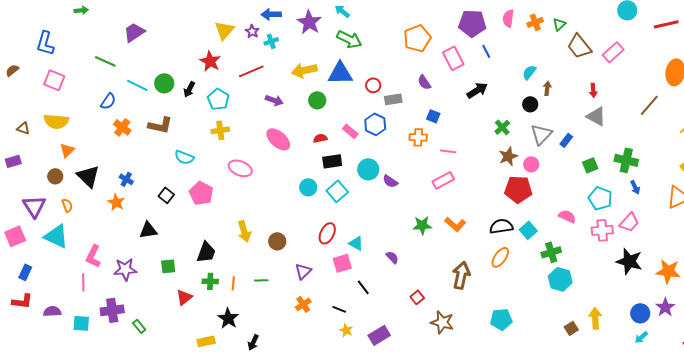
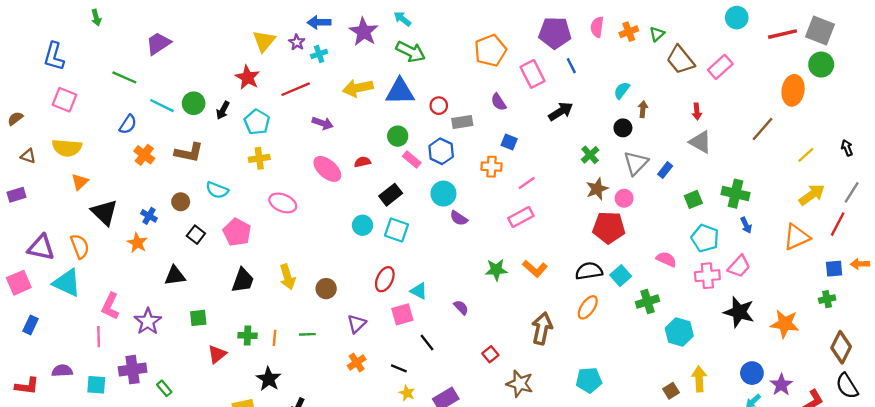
green arrow: (81, 10) -> (96, 18), turned 80
brown semicircle: (12, 70) -> (15, 118), moved
green circle: (317, 100) -> (398, 136), moved
red semicircle: (320, 138) -> (362, 162), moved
pink line: (448, 151) -> (527, 183), turned -42
black rectangle: (332, 161) -> (391, 195), turned -30
cyan circle: (368, 169) -> (443, 194), moved
brown circle: (55, 176) -> (181, 202), moved
cyan square: (337, 191) -> (397, 230), turned -30
orange semicircle: (67, 205) -> (80, 246), size x1.5
purple triangle: (34, 206) -> (41, 248), turned -45
black trapezoid: (206, 252) -> (243, 280), moved
purple star: (125, 269) -> (148, 321), turned -30
cyan hexagon: (560, 279) -> (679, 332), moved
red L-shape: (22, 301) -> (27, 386), moved
purple star: (665, 307) -> (781, 385), moved

